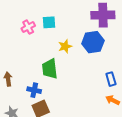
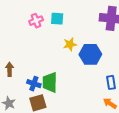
blue hexagon: (93, 42) -> (90, 54), moved
green trapezoid: (50, 69) -> (50, 82), moved

